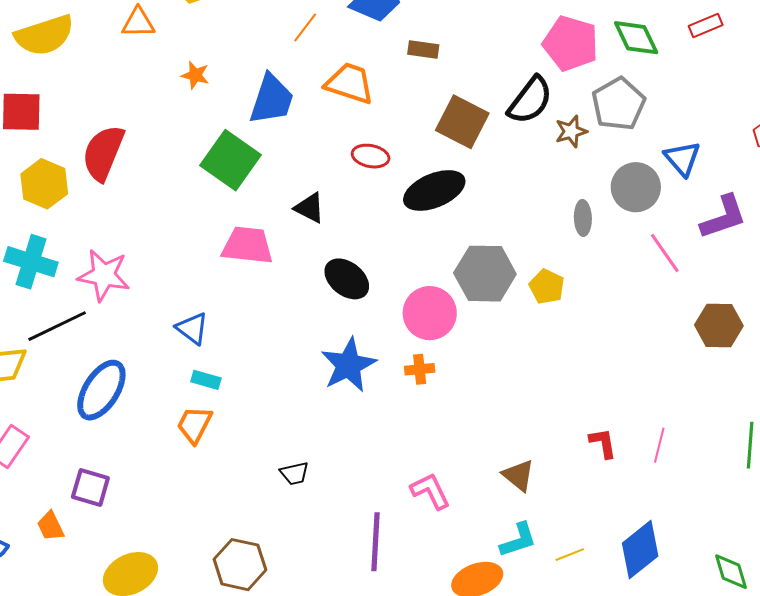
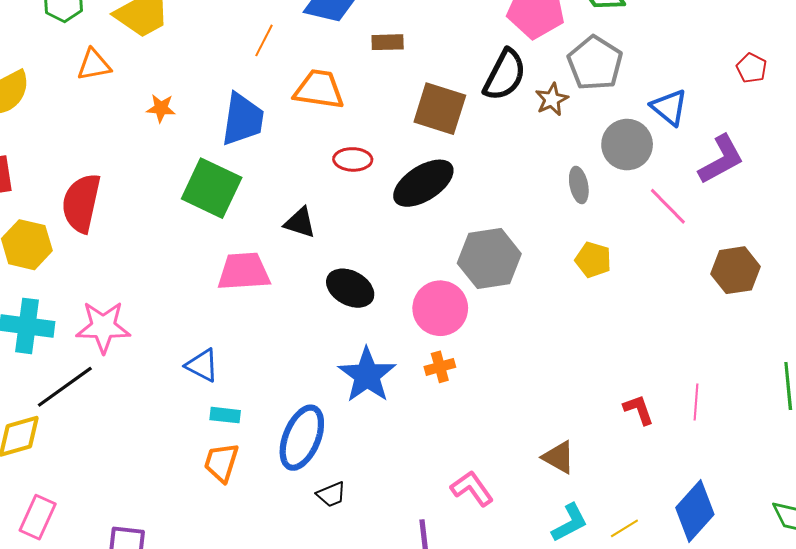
yellow pentagon: (547, 287) -> (593, 260), moved
blue ellipse: (101, 390) -> (302, 438), moved

